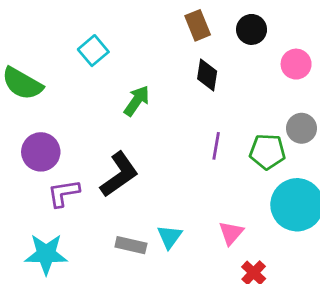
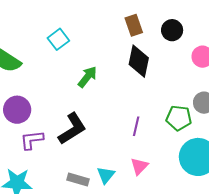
black diamond: (207, 75) -> (139, 61), size x1.4
purple line: (216, 146) -> (136, 126), moved
pink triangle: (231, 233) -> (139, 166), moved

